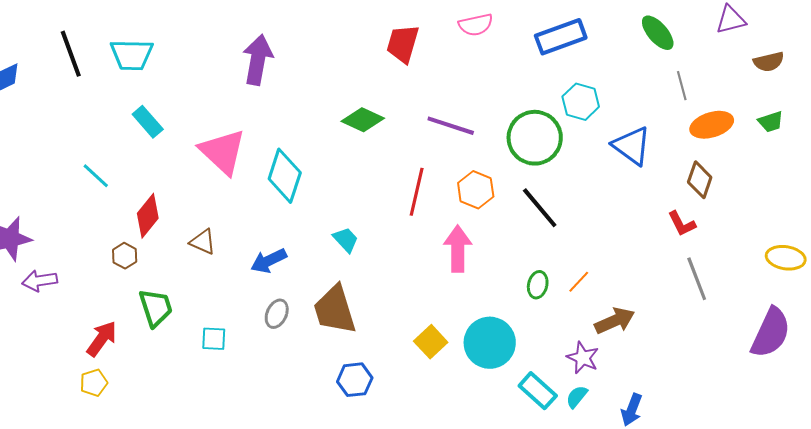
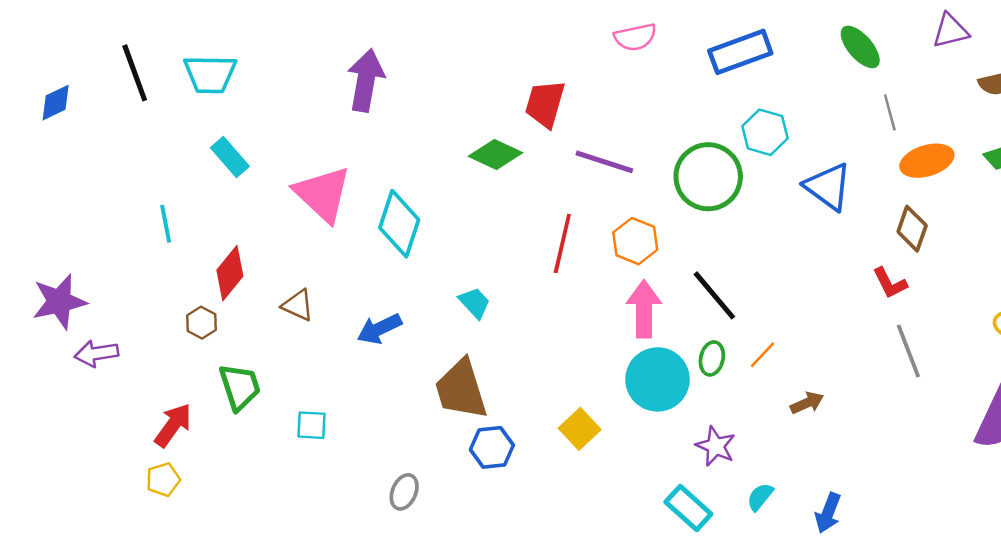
red trapezoid: (403, 44) -> (545, 104), moved
cyan line: (96, 176) -> (166, 224), turned 36
black line: (540, 208) -> (714, 295), moved
pink arrow: (458, 249) -> (644, 309), moved
gray ellipse: (277, 314) -> (404, 492), moved
brown arrow: (615, 321) -> (807, 403), size x0.7
cyan circle: (490, 343) -> (657, 379), moved
purple star: (583, 358) -> (716, 446), moved
blue hexagon: (355, 380) -> (492, 447), moved
cyan rectangle: (538, 391) -> (688, 508), moved

